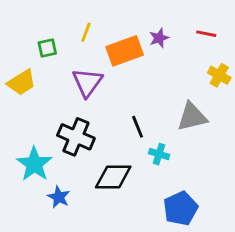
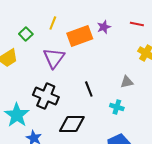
green square: (47, 48) -> (26, 34), turned -32
gray triangle: (192, 117) -> (127, 82), size x0.6
cyan cross: (159, 154) -> (117, 107), moved

